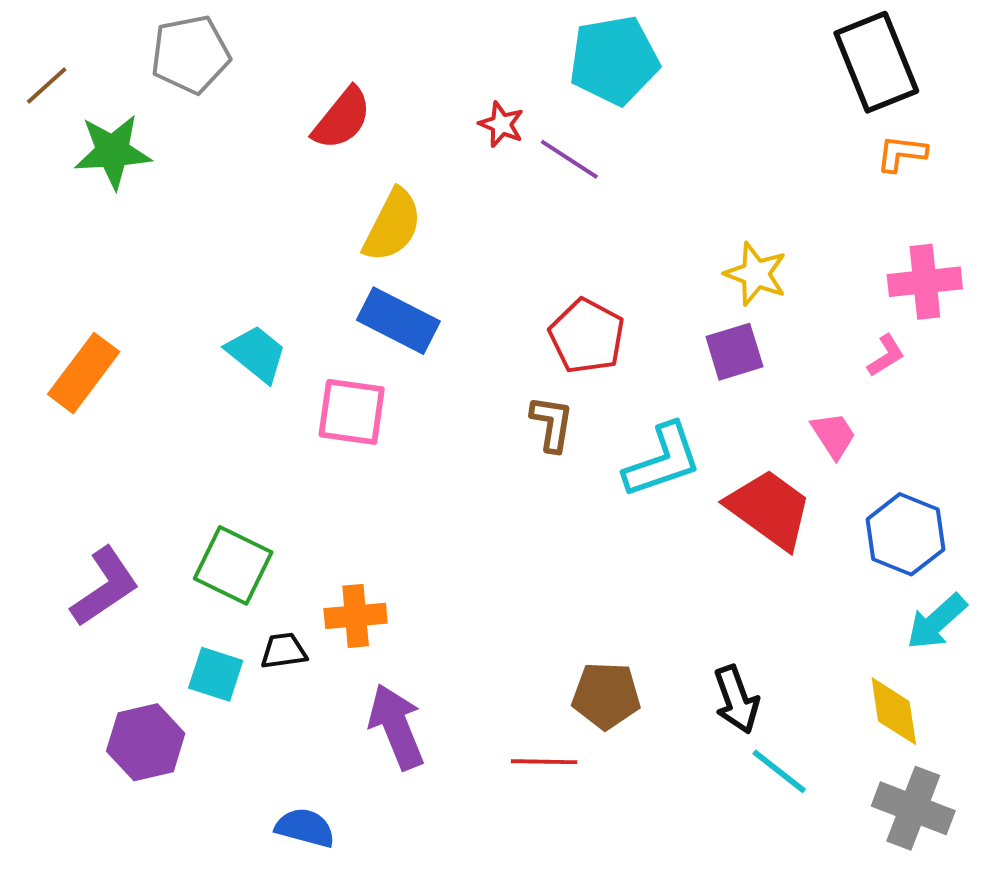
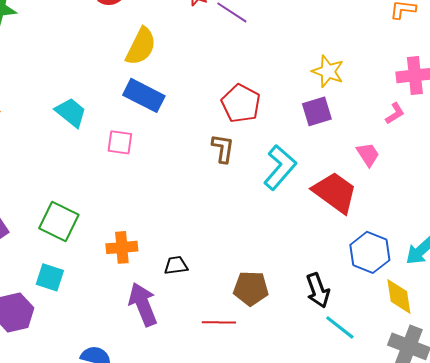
pink square: (352, 412) -> (120, 142), size x0.7
cyan L-shape: (663, 460) -> (280, 167), turned -30
blue hexagon: (905, 534) -> (370, 252), moved
black trapezoid: (284, 651) -> (176, 265), moved

